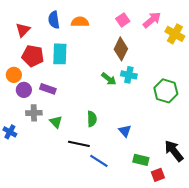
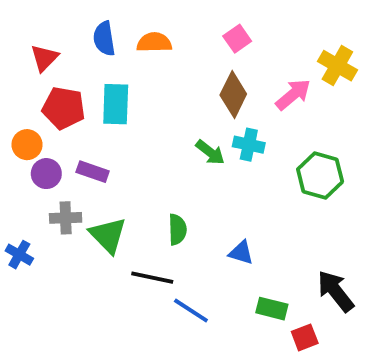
pink arrow: (152, 20) -> (293, 94), moved
green triangle: (56, 122) -> (108, 235), size x1.5
blue triangle: (125, 131) -> (241, 253), turned -32

